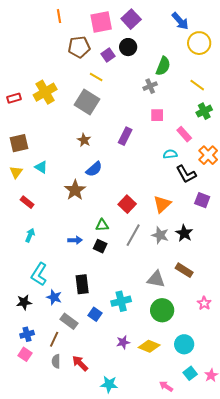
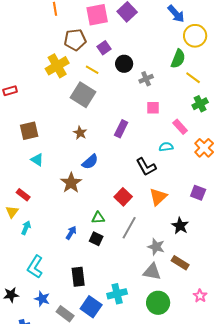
black circle: (128, 47) -> (124, 64), moved
green semicircle: (163, 66) -> (178, 59), moved
yellow cross: (45, 92) -> (57, 66), moved
brown square: (19, 143) -> (29, 131), moved
yellow triangle: (16, 172) -> (12, 212), moved
black L-shape: (186, 174) -> (146, 167), moved
gray star: (160, 235) -> (156, 247), moved
blue arrow: (75, 240) -> (71, 233), turned -56
blue star: (54, 297) -> (42, 299), moved
black star: (24, 302) -> (11, 295), moved
blue square: (95, 314) -> (91, 307), size x1.5

